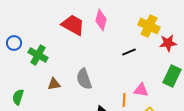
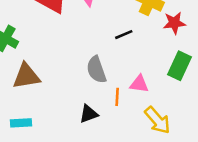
gray semicircle: (84, 79) -> (96, 70), moved
brown triangle: (54, 84) -> (26, 76), size x1.6

